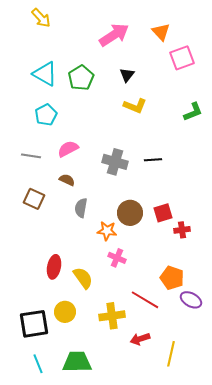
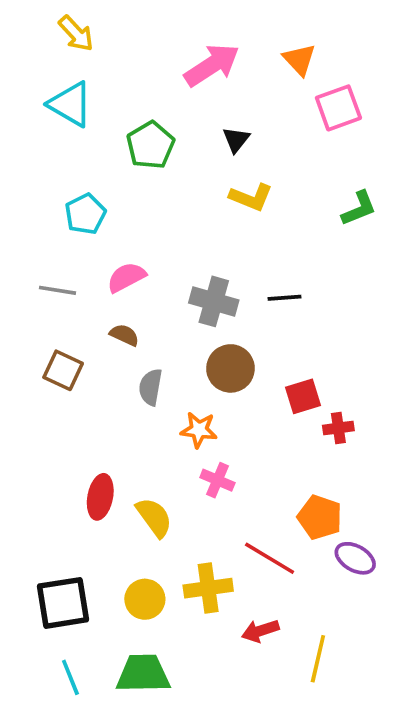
cyan triangle: (45, 74) -> (70, 104), moved
brown circle: (130, 213) -> (230, 368), moved
yellow circle: (65, 312) -> (145, 599), moved

